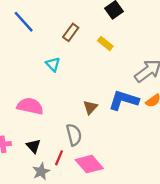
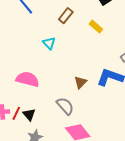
gray semicircle: (74, 135) -> (65, 106), turned -30
red line: (59, 158) -> (16, 113), moved

